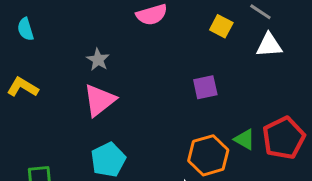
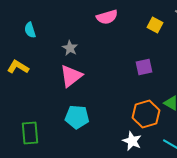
cyan semicircle: (25, 29) -> (30, 30), moved
cyan pentagon: (108, 160) -> (77, 117), turned 30

